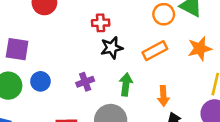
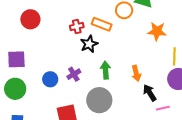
orange star: (200, 49) -> (157, 31), turned 30
orange rectangle: (155, 51) -> (102, 24), moved, turned 60
blue circle: (40, 81) -> (50, 79), moved

